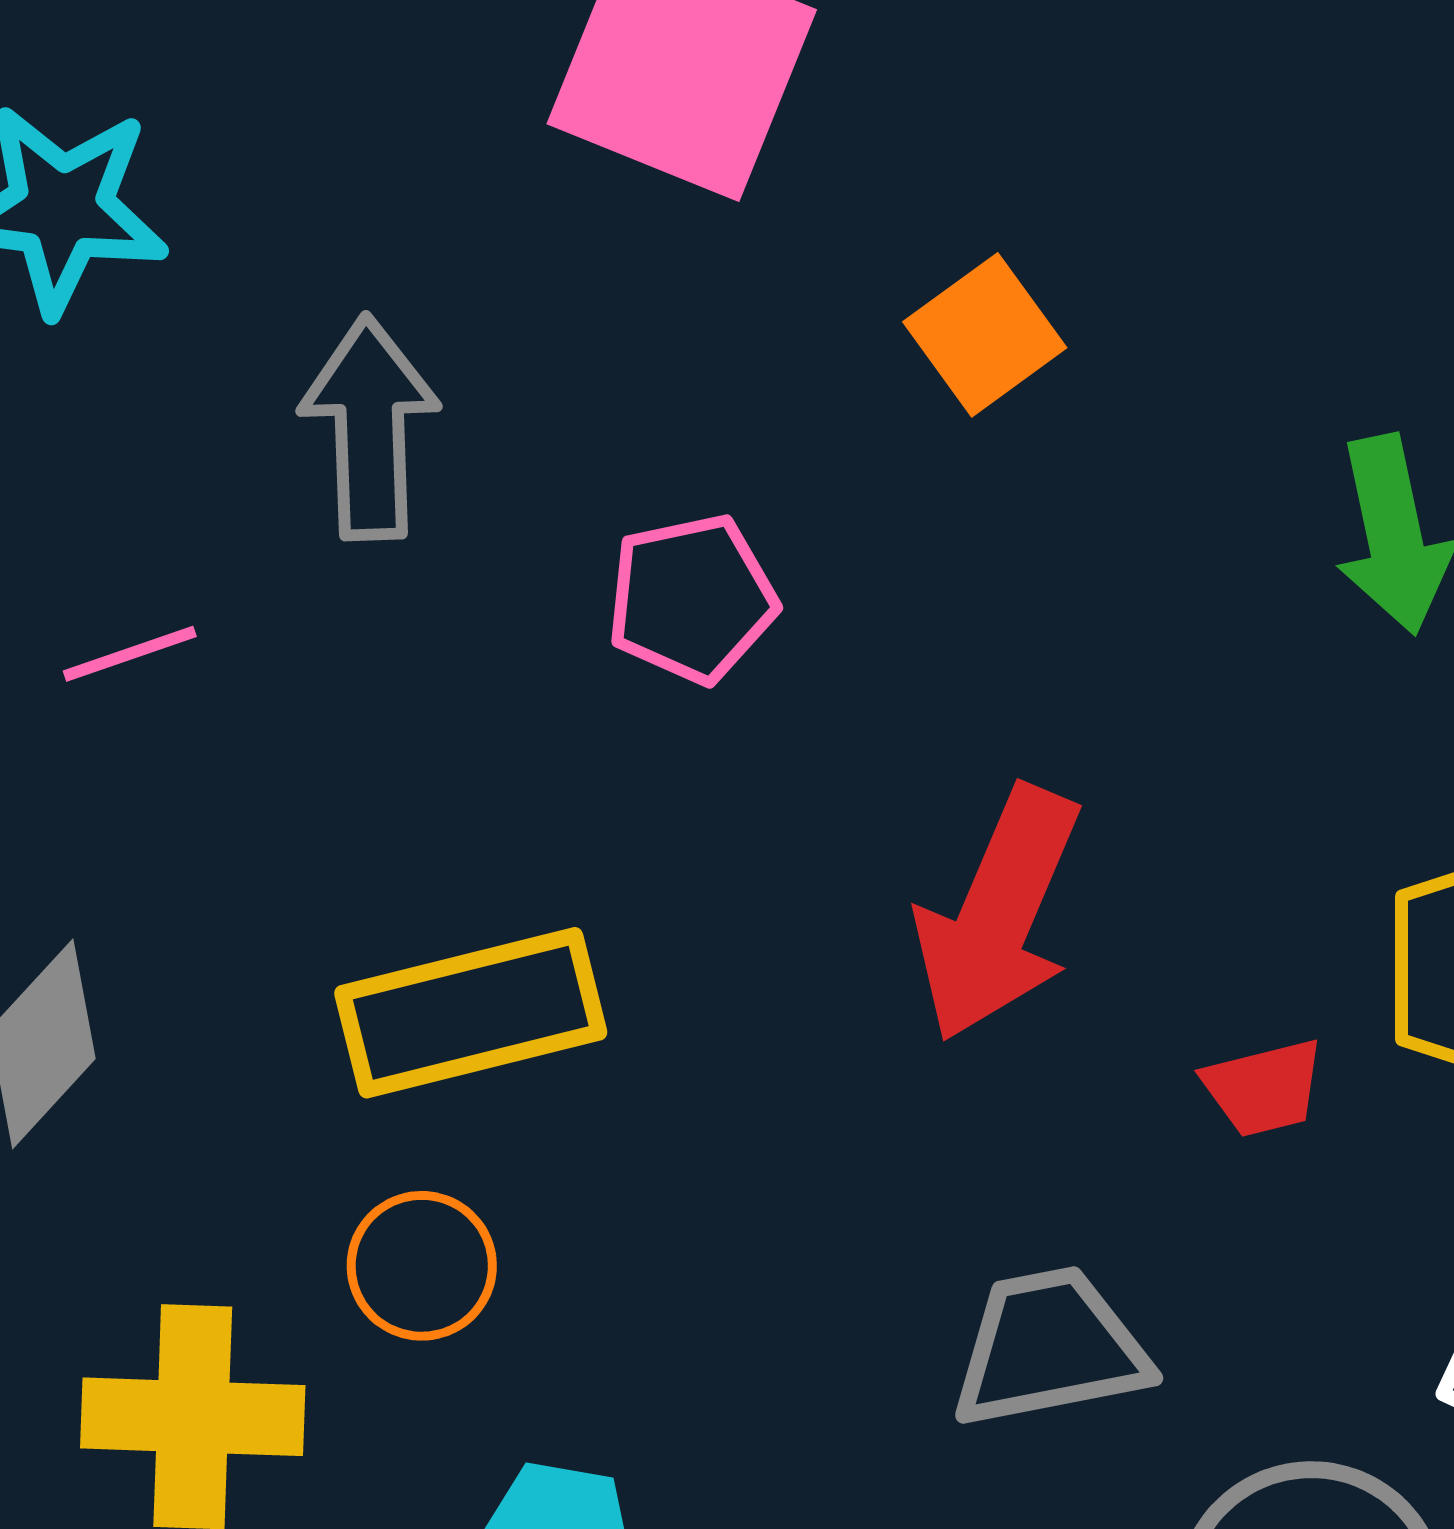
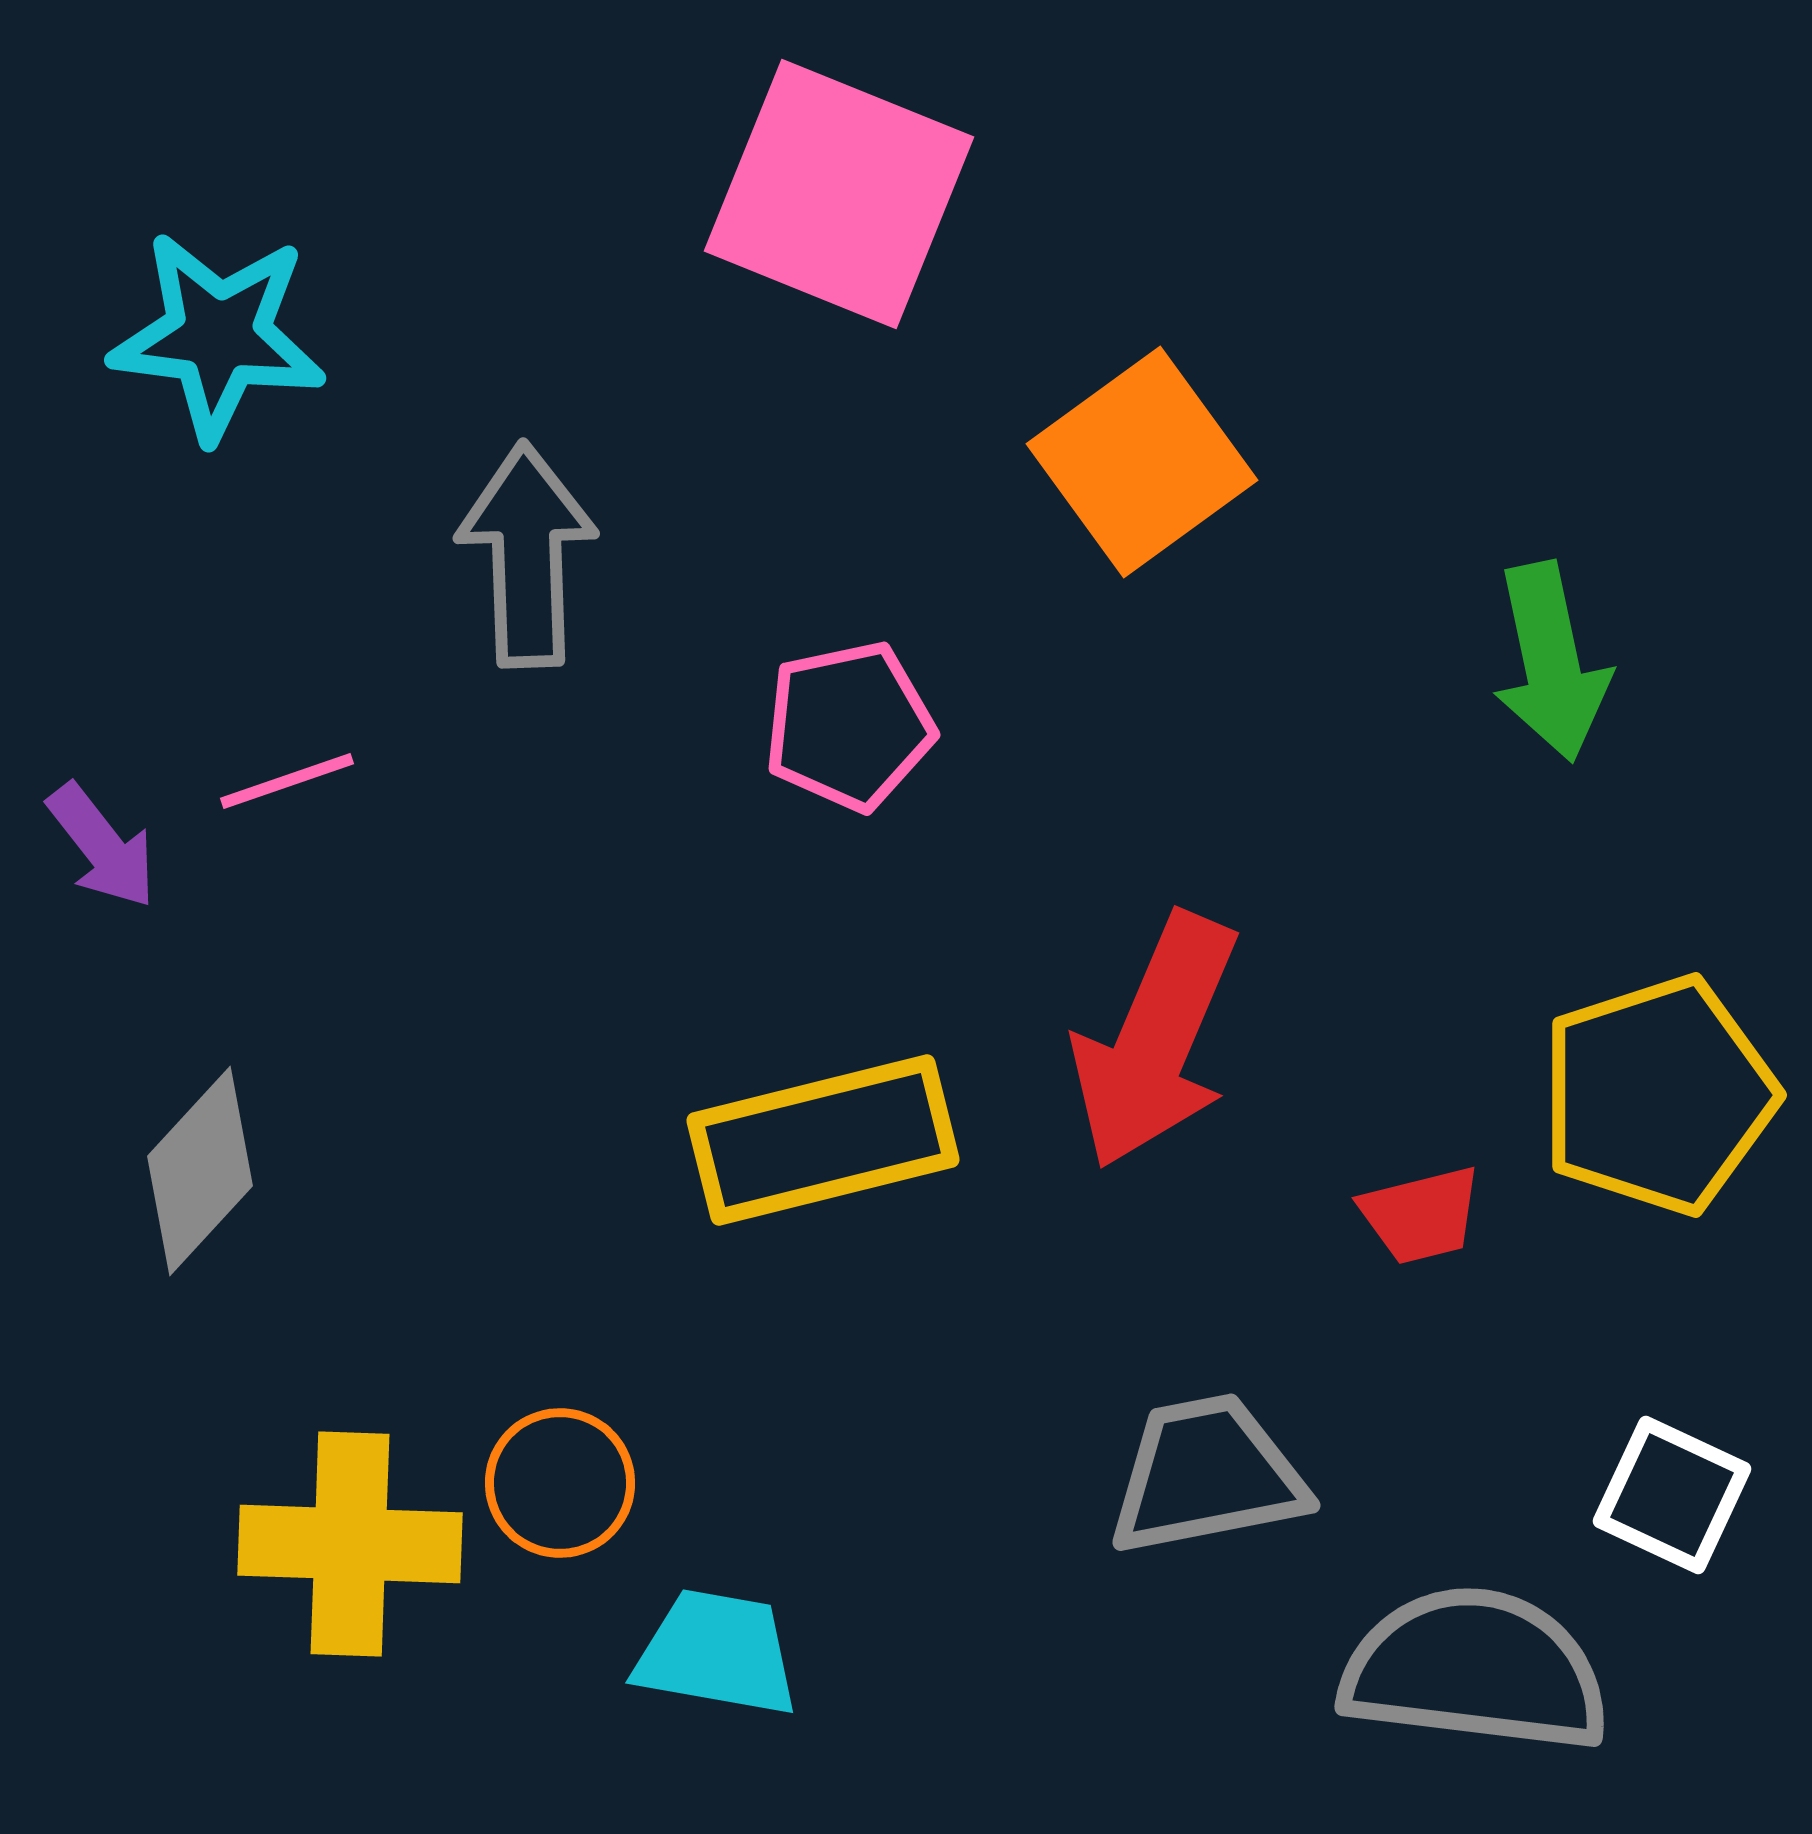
orange square: (985, 335) -> (1142, 462), size x1.4
yellow rectangle: (471, 1013) -> (823, 1140), moved
orange circle: (422, 1266) -> (560, 1483), moved

